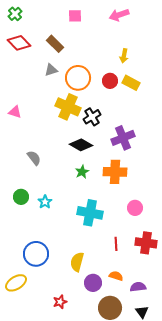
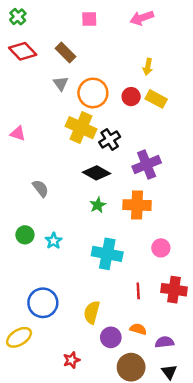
gray triangle: (51, 70) -> (61, 83), turned -48

